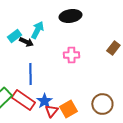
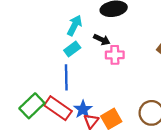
cyan rectangle: (14, 36) -> (72, 49), moved
black arrow: (26, 42) -> (102, 40), moved

